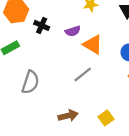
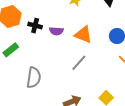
purple semicircle: (73, 31) -> (56, 31), moved, turned 32

